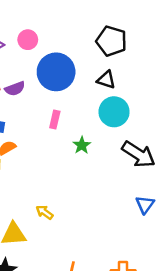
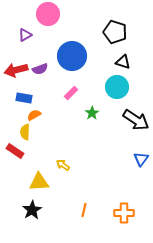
pink circle: (28, 40) -> (48, 14), moved, size x1.5
black triangle: (106, 80) -> (123, 62), moved
pink rectangle: (55, 120) -> (71, 93), turned 32

